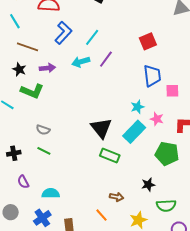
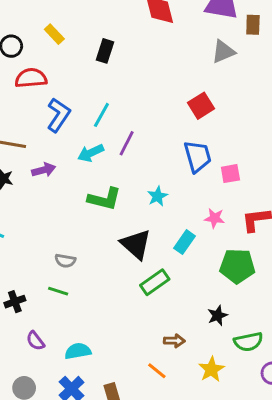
red square: (148, 41) -> (201, 106), moved
green L-shape: (32, 91) -> (104, 199), moved
cyan star: (137, 107) -> (157, 196), moved
gray semicircle: (43, 130) -> (65, 261), moved
cyan rectangle: (134, 132) -> (185, 242), size x0.7
green rectangle: (110, 155) -> (155, 282), turned -48

